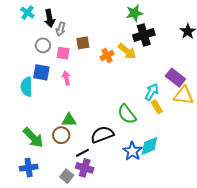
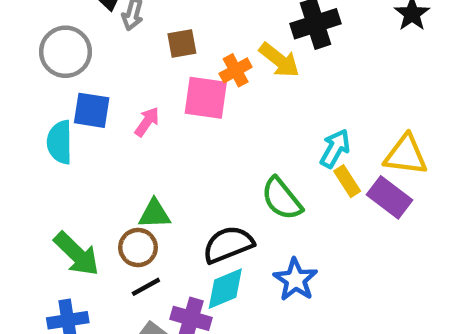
gray circle: (43, 45) -> (65, 52), moved, size x1.5
pink square: (63, 53) -> (206, 98), moved, size x1.5
pink arrow: (66, 78) -> (147, 122), turned 48
purple rectangle: (175, 78) -> (390, 197), moved
cyan diamond: (149, 146) -> (225, 289), moved
black line: (82, 153) -> (146, 287), moved

